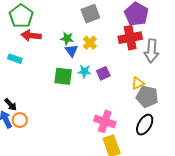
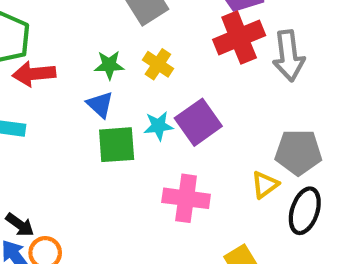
blue triangle: (71, 51) -> (100, 105), moved
purple square: (103, 73) -> (198, 122), size x1.5
yellow triangle: (138, 83) -> (265, 185), moved
pink cross: (105, 121) -> (186, 198), moved

